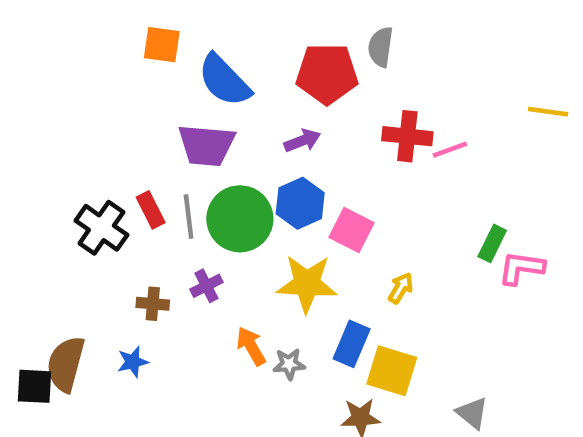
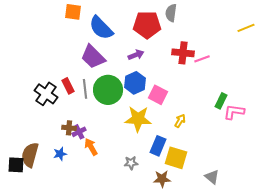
yellow line: (548, 112) -> (246, 28), moved, turned -30
purple trapezoid: (206, 145) -> (93, 57), turned 40
purple cross: (206, 286) -> (79, 132), moved
orange arrow: (251, 346) -> (91, 147), moved
gray star: (289, 364) -> (131, 163), moved

